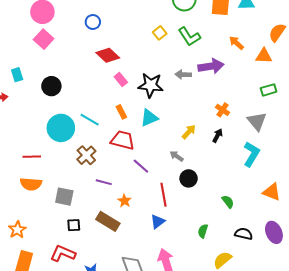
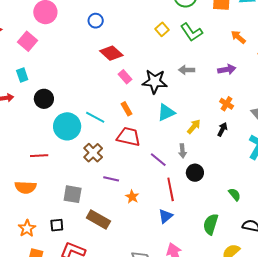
pink square: (44, 39) -> (27, 41), moved
purple arrow: (211, 66) -> (227, 70), moved, size x0.7
black circle: (51, 86) -> (44, 99), moved
cyan triangle: (149, 118) -> (166, 112), moved
gray arrow: (177, 156) -> (182, 151), turned -128
purple line: (141, 166) -> (158, 160), moved
orange semicircle: (31, 184) -> (26, 187), moved
brown rectangle: (108, 221) -> (98, 220), moved
black square: (74, 225) -> (57, 225), moved
green semicircle: (203, 231) -> (211, 224), size x1.5

